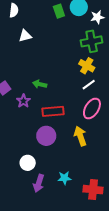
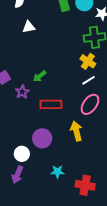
green arrow: (40, 84) -> (40, 76), turned -56
purple circle: (46, 136) -> (42, 138), moved
purple arrow: (39, 183) -> (17, 175), moved

